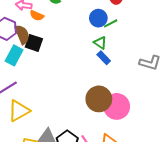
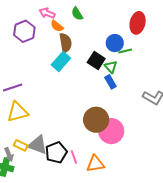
brown semicircle: (22, 34) -> (66, 43), moved
black square: (34, 43) -> (96, 61), moved
cyan rectangle: (14, 55) -> (61, 62), moved

